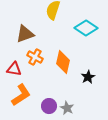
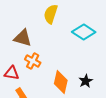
brown triangle: (25, 34) -> (23, 38), turned 36
orange diamond: (63, 62) -> (61, 82), moved

